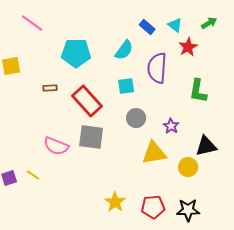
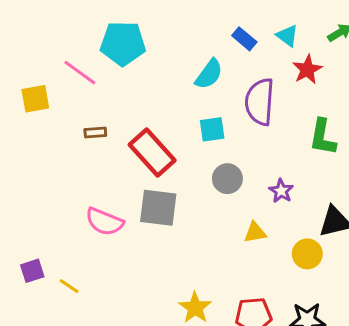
pink line: (32, 23) -> (80, 73), moved
cyan pentagon: (76, 53) -> (123, 43), moved
yellow triangle: (154, 153) -> (255, 232), size x0.6
yellow line: (33, 175) -> (69, 286), moved

